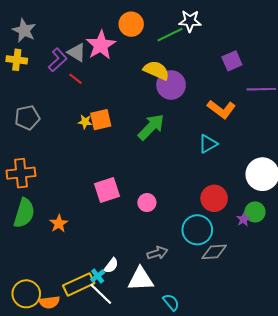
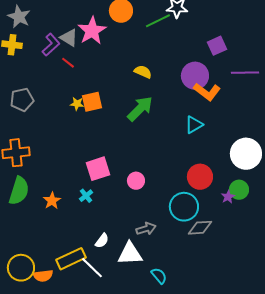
yellow semicircle: (156, 70) -> (143, 72), moved, size x0.7
purple circle: (171, 85) -> (195, 76), moved
cyan cross: (98, 276) -> (86, 196), moved

